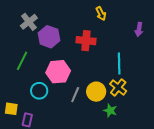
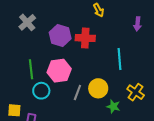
purple hexagon: (49, 37) -> (60, 36), moved
green line: (22, 61) -> (31, 69), moved, turned -30
yellow cross: (118, 87) -> (136, 92), moved

